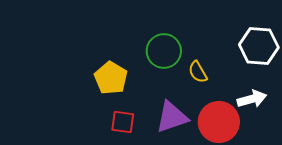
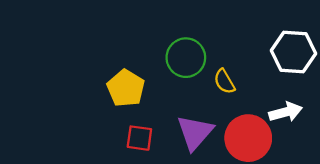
purple triangle: (172, 117) -> (195, 132), turned -30

